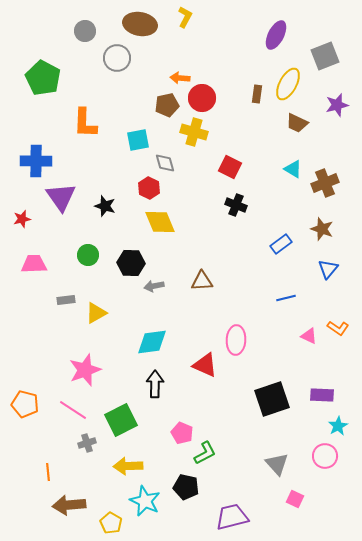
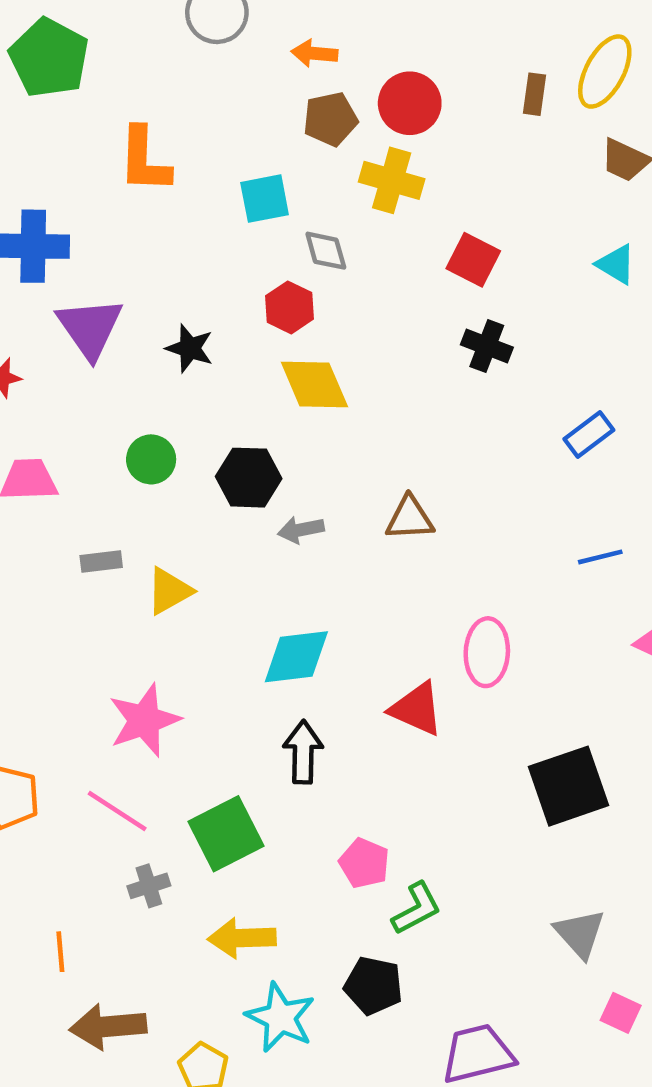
orange arrow: (180, 78) -> (314, 53), moved

